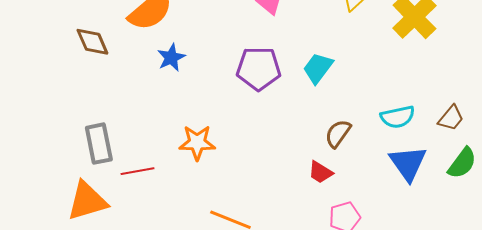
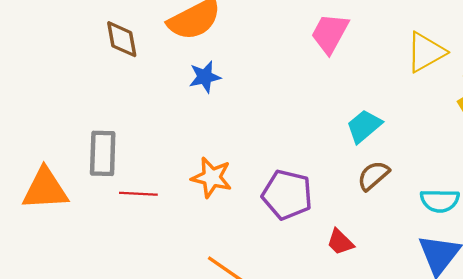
purple pentagon: (259, 69) -> (287, 195), moved
brown semicircle: (338, 133) -> (373, 176), moved
orange triangle: (87, 201) -> (45, 189), moved

